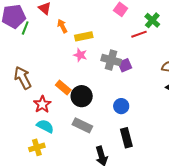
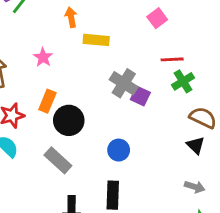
green cross: (152, 20) -> (183, 81), moved
pink star: (80, 55) -> (43, 57), moved
purple square: (125, 65) -> (140, 96), turned 32
orange rectangle: (63, 87) -> (47, 101), turned 56

